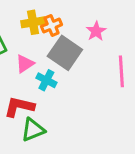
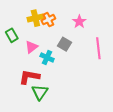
gray square: (65, 53) -> (65, 44), moved, size x0.6
green triangle: (33, 130) -> (40, 92), turned -30

